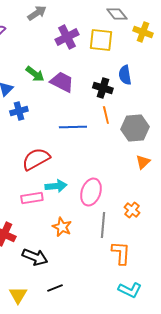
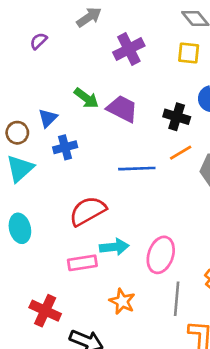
yellow square: (101, 40) -> (189, 53), moved, size x0.7
orange line: (106, 115) -> (181, 153), turned 72

